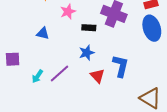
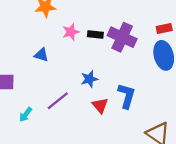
black rectangle: (89, 28) -> (95, 34), moved
cyan arrow: (37, 76) -> (26, 115), moved

